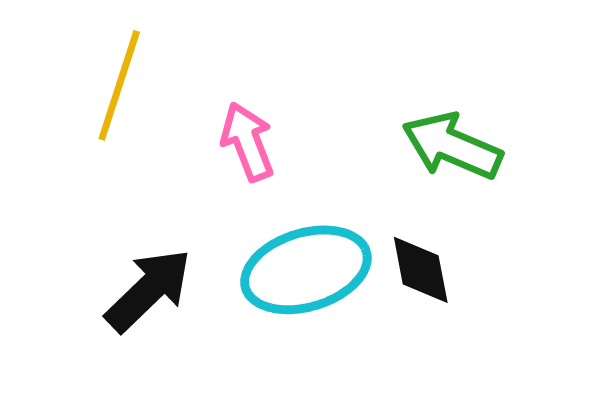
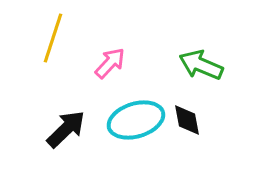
pink arrow: (247, 142) -> (110, 63), turned 64

